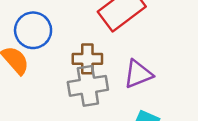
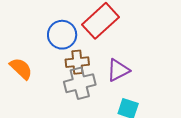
blue circle: (33, 30) -> (62, 35), moved

